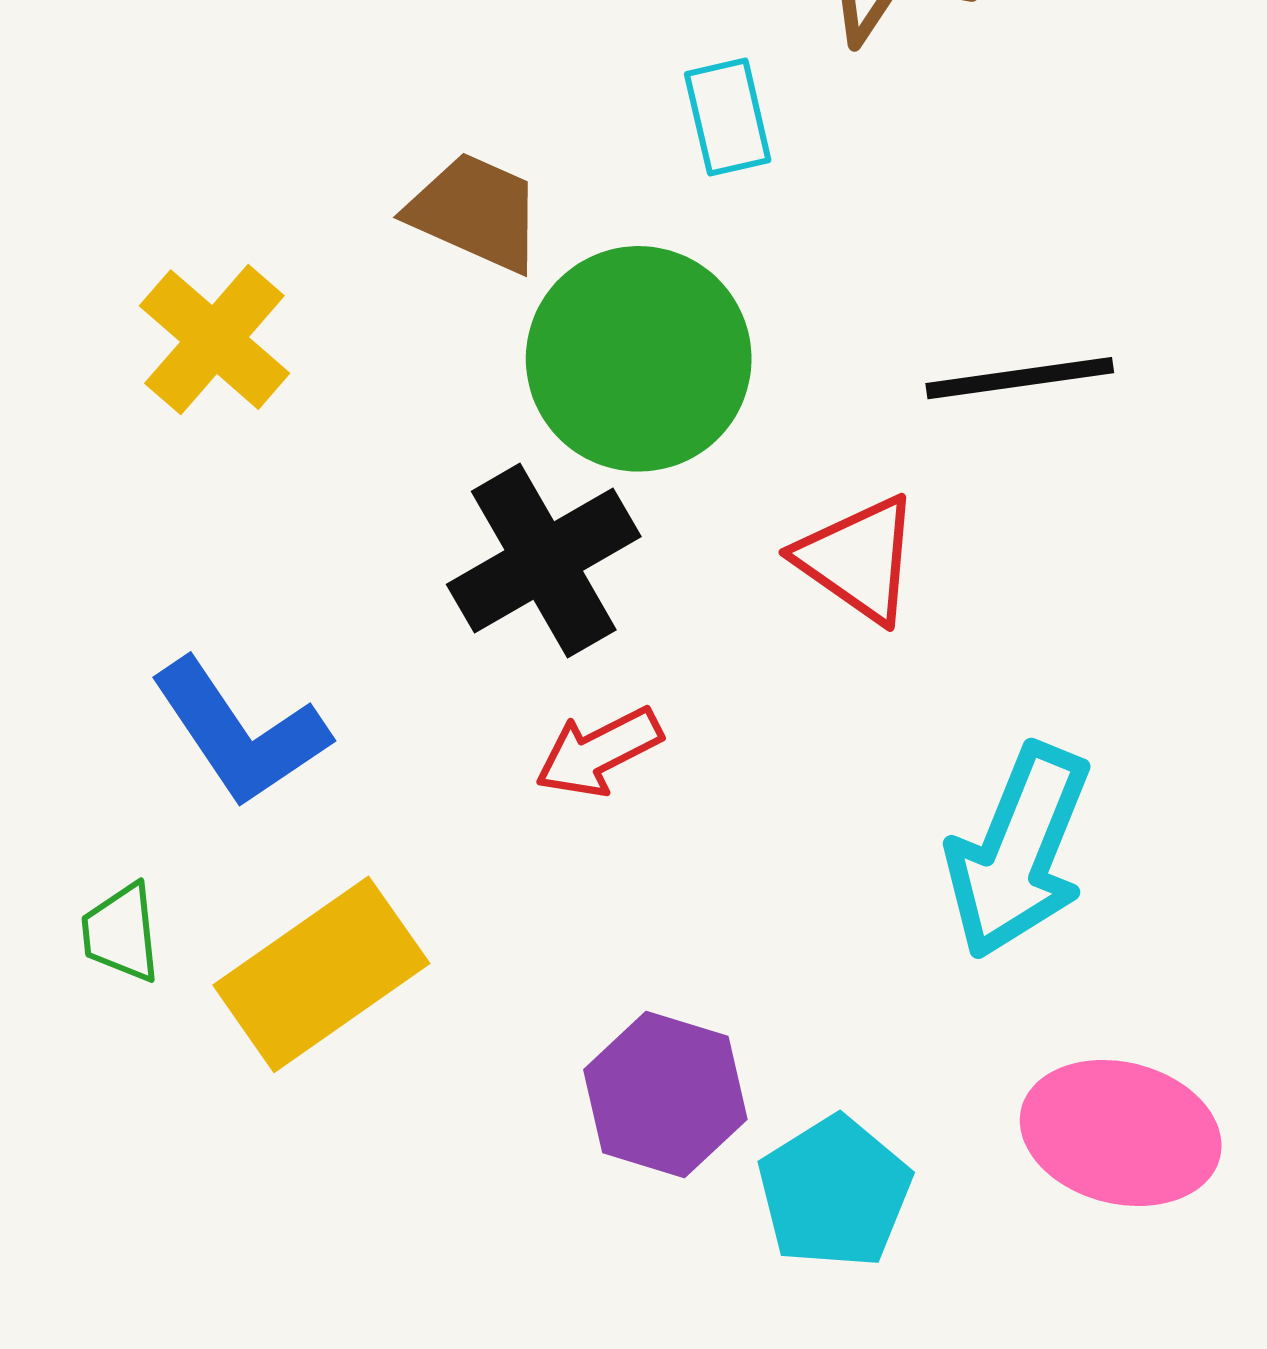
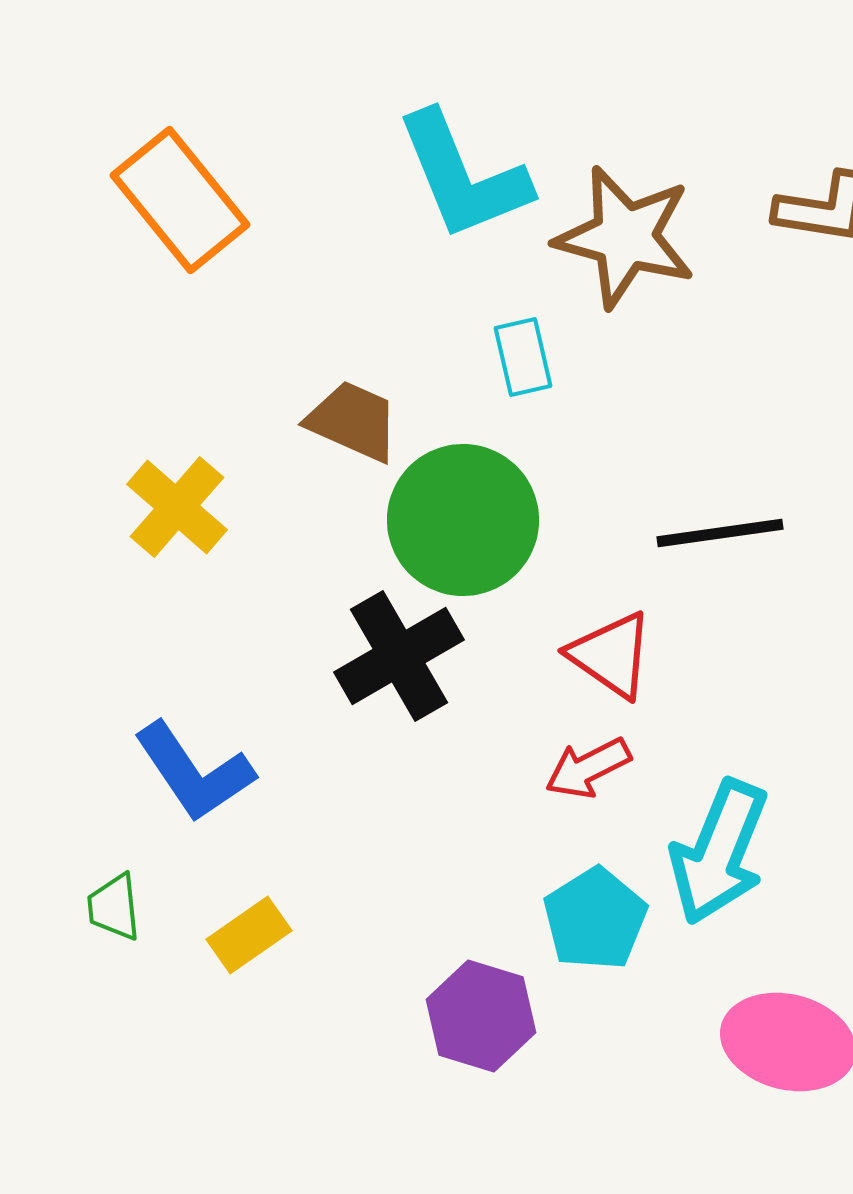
red arrow: (599, 752) -> (588, 768), moved
yellow rectangle: (321, 974) -> (249, 935), size x0.6
cyan pentagon: (834, 1192) -> (595, 919), moved

